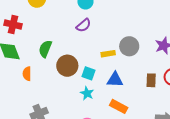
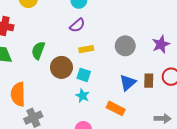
yellow rectangle: (108, 54) -> (86, 49), moved
orange semicircle: (27, 74) -> (18, 94), moved, size x1.6
blue triangle: (115, 80) -> (128, 83), moved, turned -42

